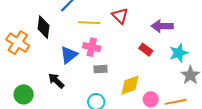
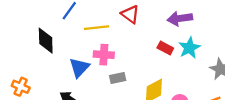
orange cross: (18, 43) -> (21, 87), moved, size x0.7
cyan star: (179, 53) -> (189, 48), moved

